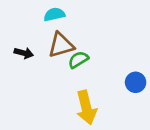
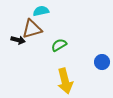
brown triangle: (61, 45) -> (32, 29), moved

